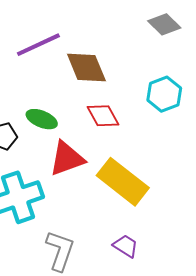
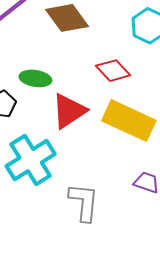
red diamond: (103, 116) -> (113, 71), moved

